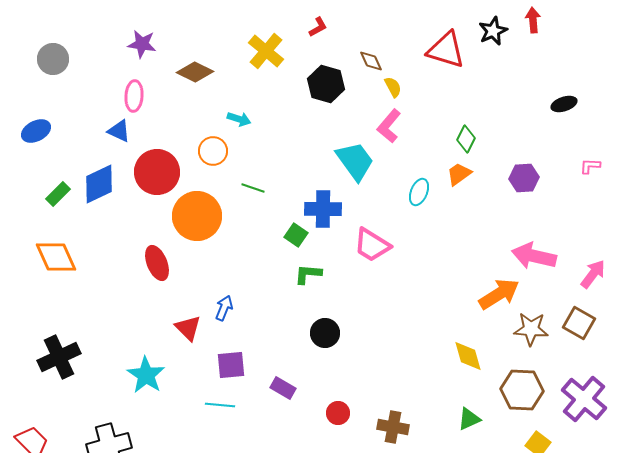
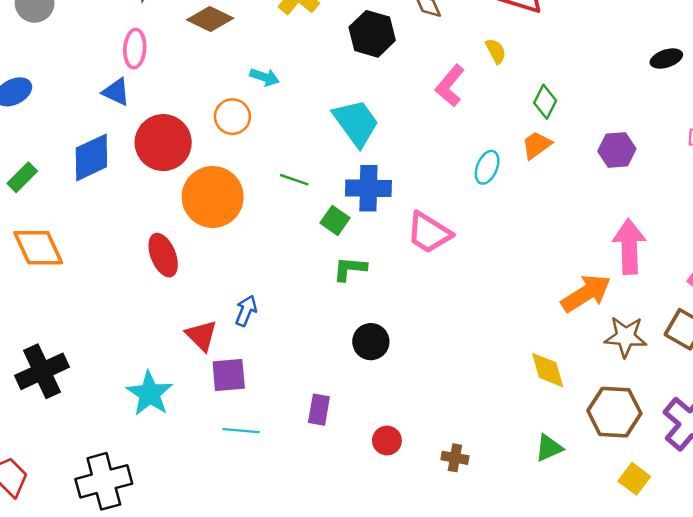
yellow semicircle: (393, 87) -> (496, 51), moved
cyan trapezoid: (355, 161) -> (356, 123), moved
green line: (253, 188) -> (294, 180), moved
green rectangle: (58, 194) -> (22, 177), moved
pink arrow: (534, 256) -> (629, 246), turned 75
purple square: (231, 365) -> (229, 375), moved
purple rectangle: (283, 388) -> (319, 410), turned 70
brown cross: (393, 427) -> (455, 458), size x0.7

